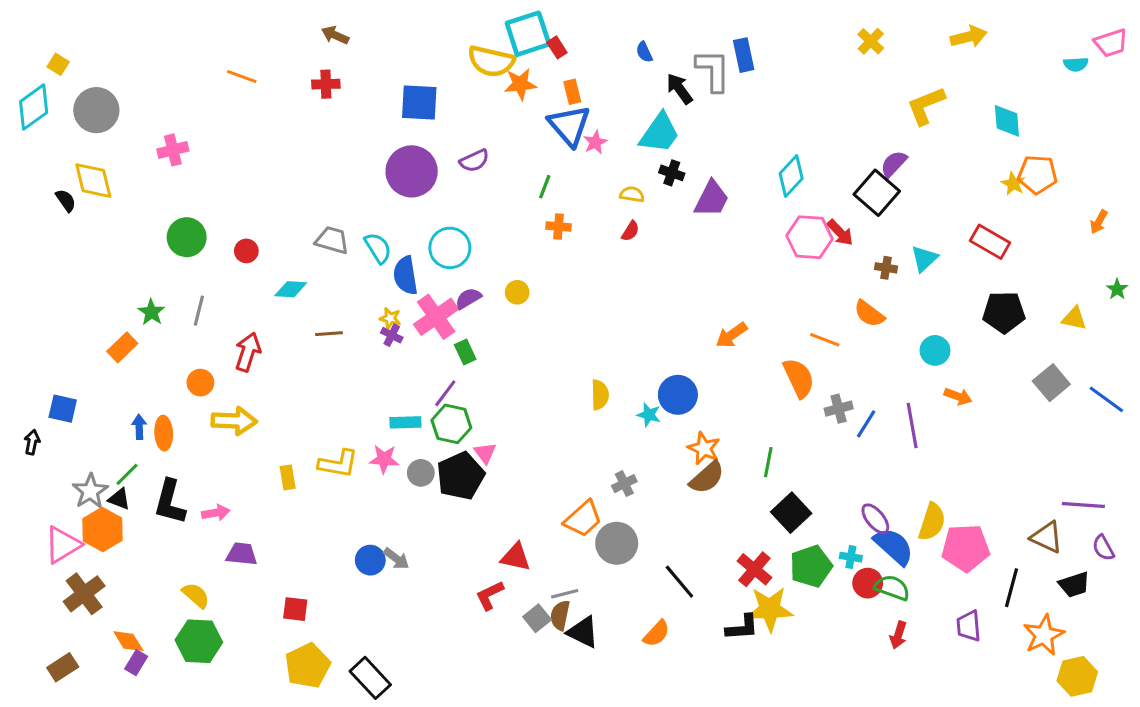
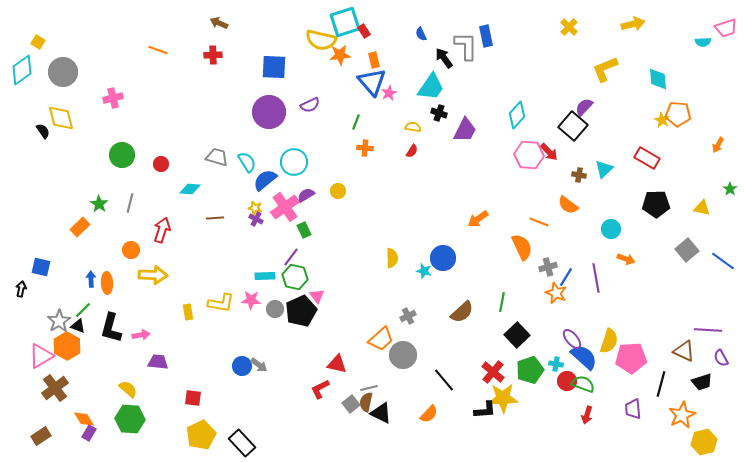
blue semicircle: (405, 275) -> (265, 180), turned 60
orange star: (704, 448) -> (556, 293), moved

